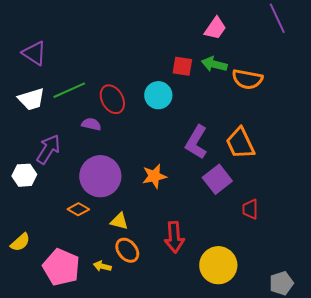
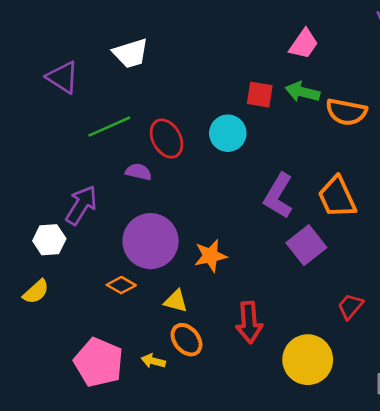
white trapezoid: (31, 99) -> (131, 53), moved
orange star: (154, 176) -> (210, 256), moved
red trapezoid: (250, 209) -> (350, 306), moved, turned 40
yellow semicircle: (20, 242) -> (36, 292), moved

